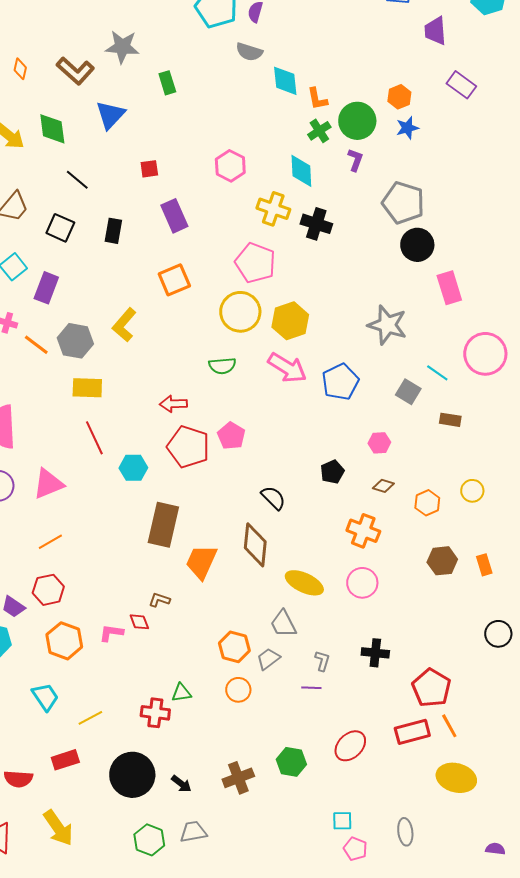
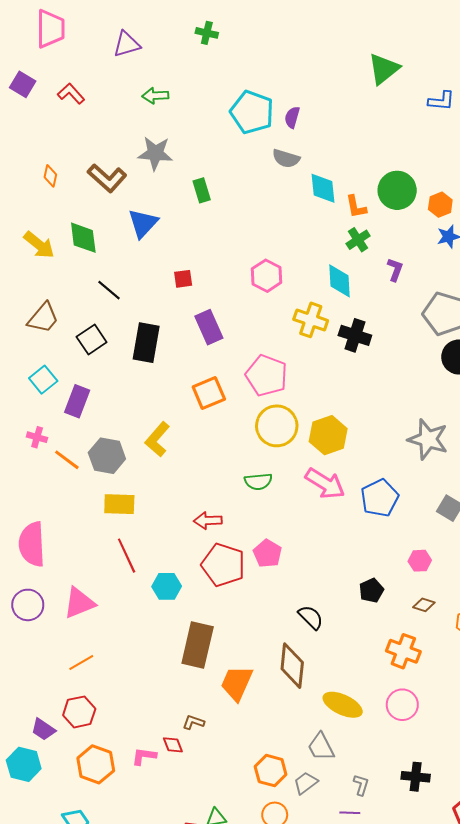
green circle: (357, 121) -> (397, 190), moved
black square: (60, 228) -> (92, 340), turned 32
black rectangle: (113, 231) -> (146, 343), size x1.5
pink pentagon: (255, 263) -> (266, 376), moved

